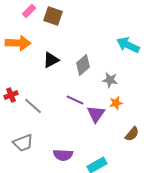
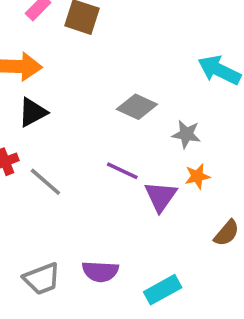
black triangle: (51, 60) -> (33, 112), moved
gray diamond: (83, 65) -> (137, 107), turned 65
gray trapezoid: (23, 143) -> (42, 279), moved

